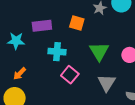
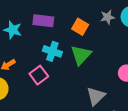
green triangle: (99, 51) -> (81, 55), moved
pink square: (70, 75) -> (39, 75), moved

